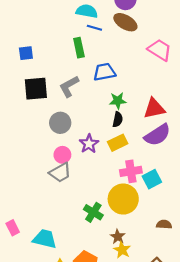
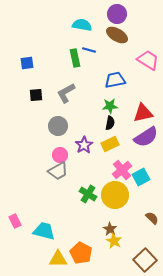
blue line: (94, 28) -> (89, 50), moved
blue trapezoid: (104, 72) -> (115, 80), moved
black square: (36, 89) -> (36, 95), size x0.6
pink cross: (131, 171) -> (122, 170), turned -30
green cross: (93, 212) -> (88, 194), moved
brown semicircle: (164, 224) -> (152, 218), turned 40

